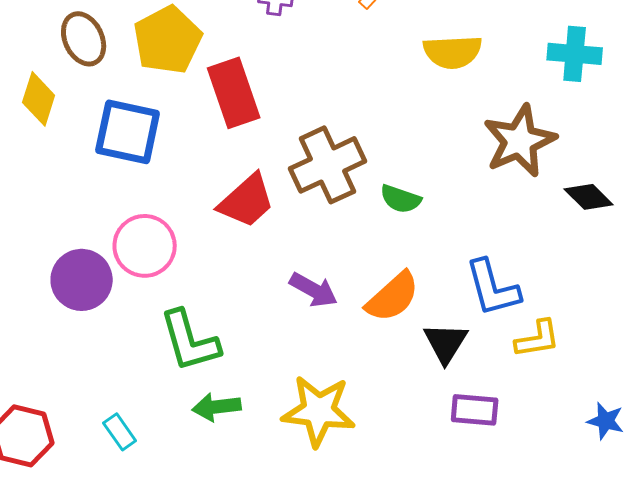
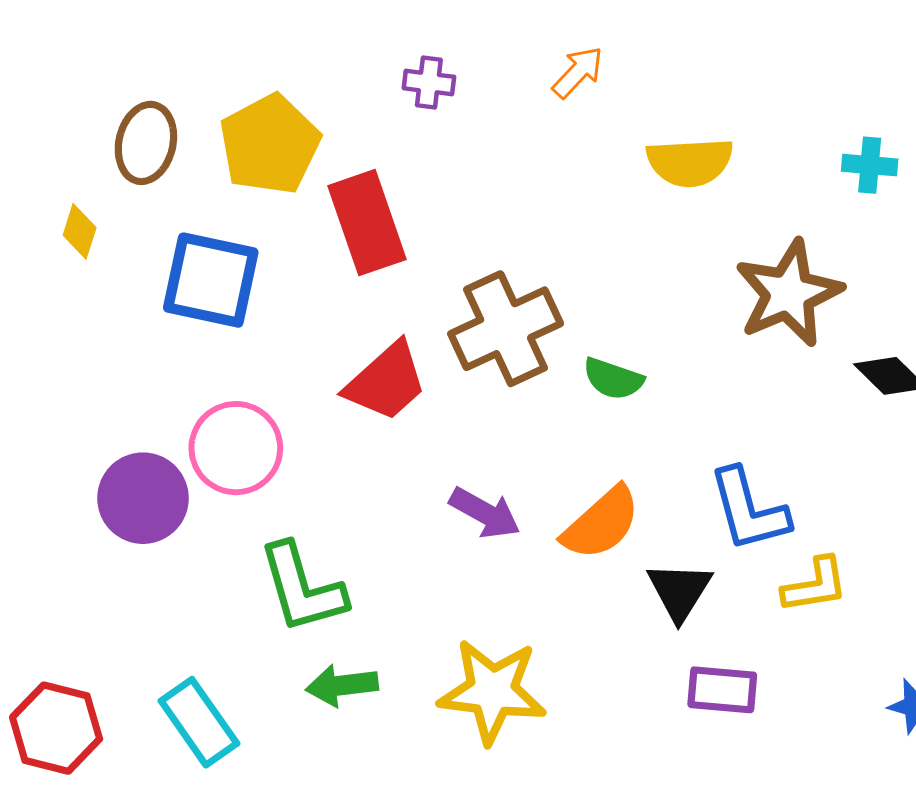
brown ellipse: (84, 39) -> (146, 143), turned 38
cyan cross: (575, 54) -> (870, 165), size x0.7
yellow diamond: (39, 99) -> (80, 231), size x0.7
cyan rectangle: (120, 432) -> (199, 722), size x1.6

